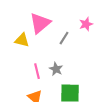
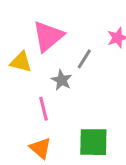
gray star: (56, 69) -> (62, 80), moved

